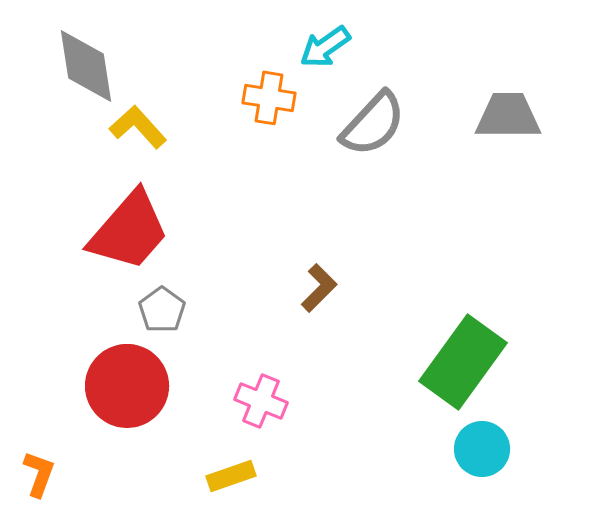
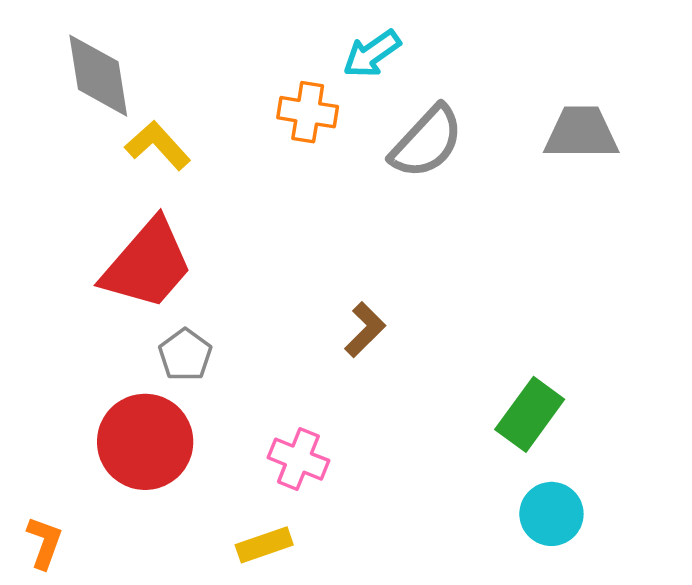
green rectangle: (463, 362) -> (530, 414), size x0.7

